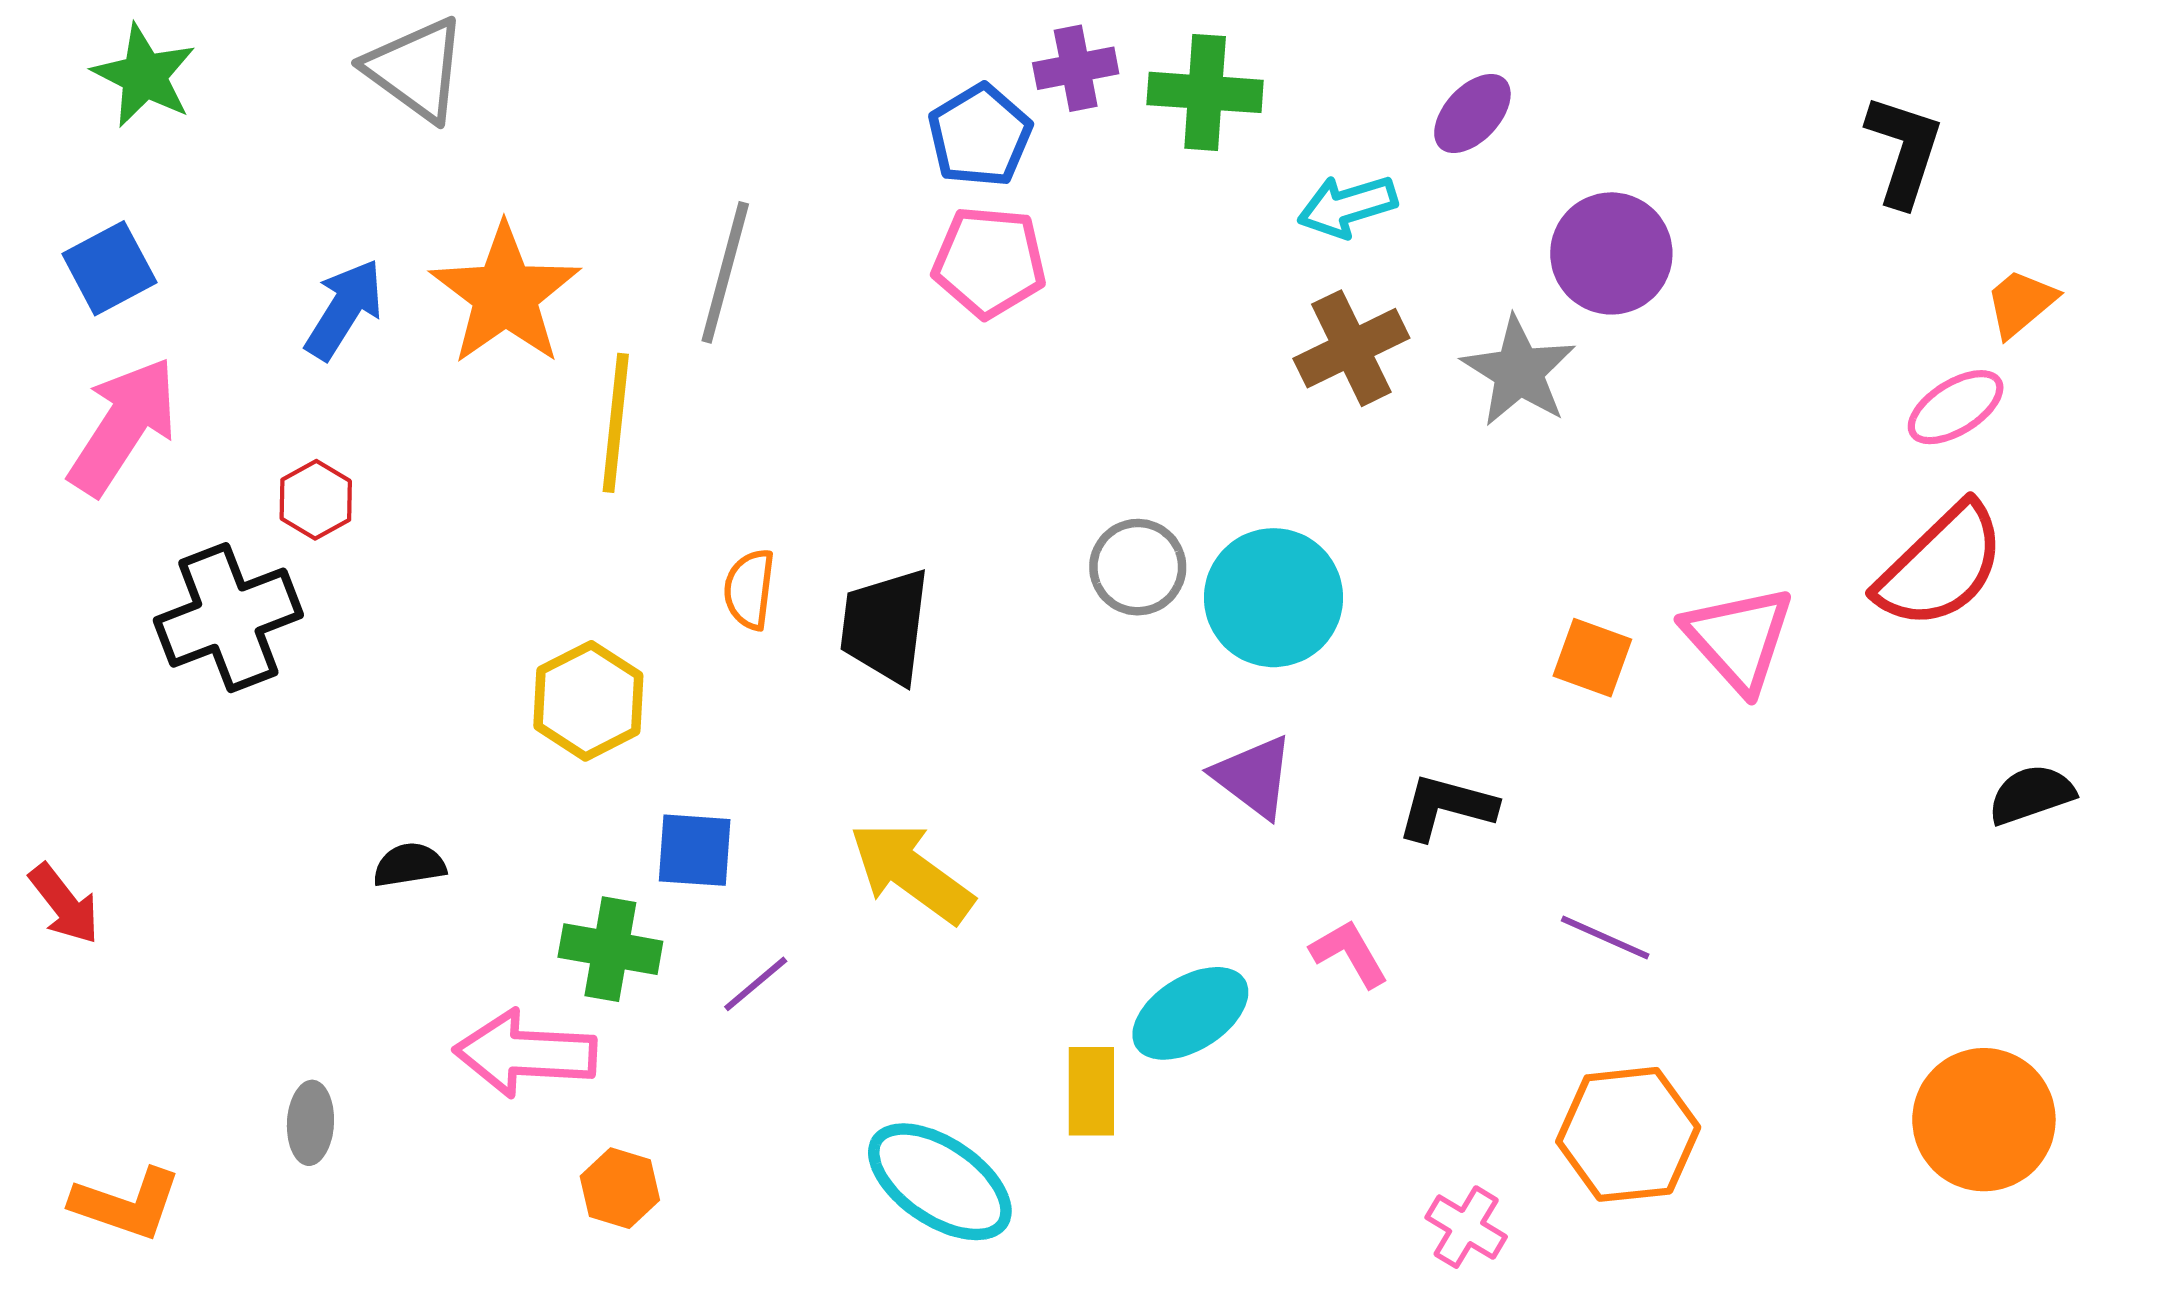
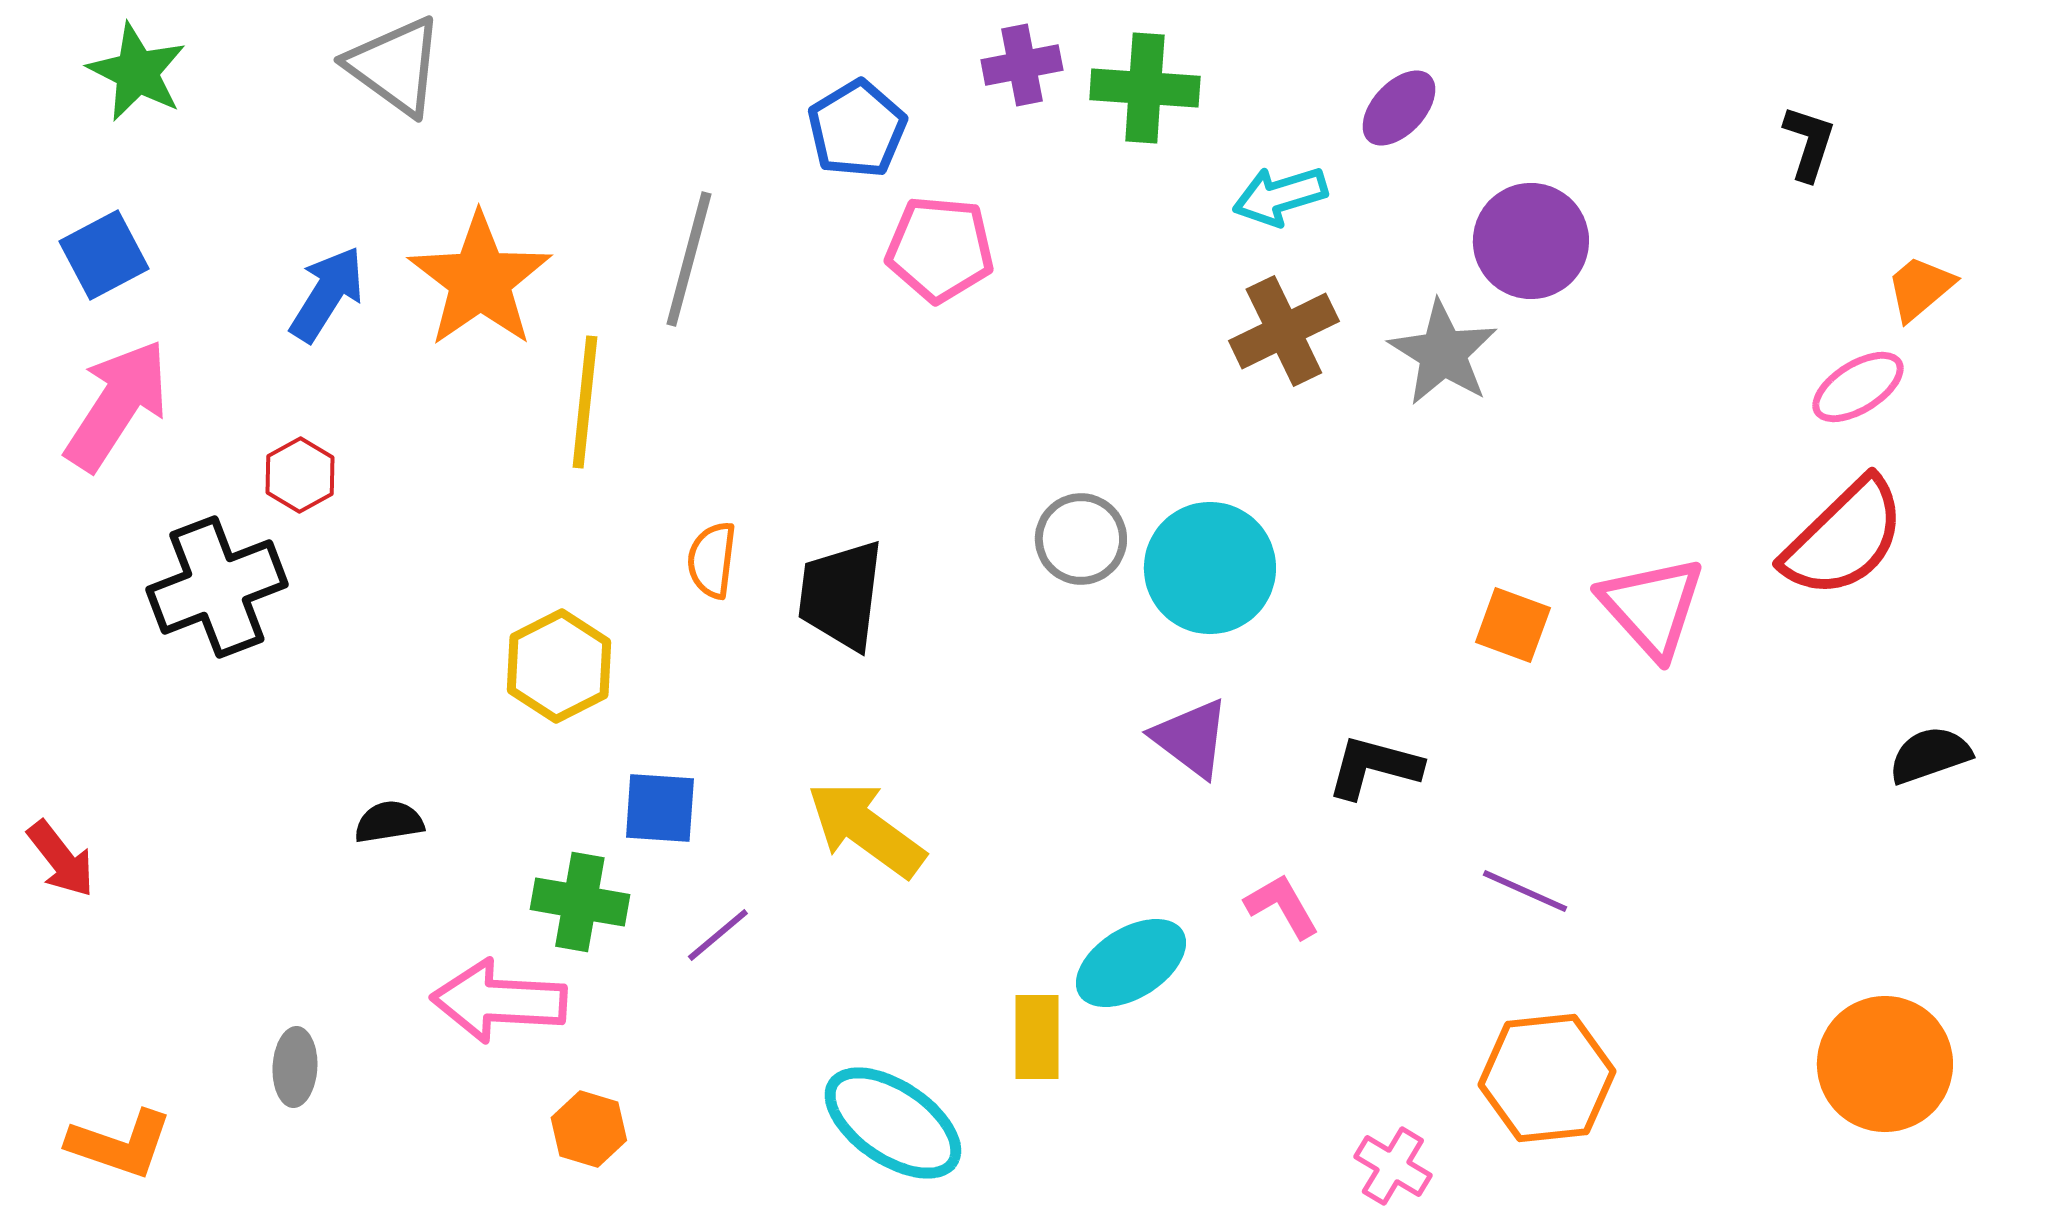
blue pentagon: (980, 136) -> (857, 129), moved
black L-shape: (1904, 150) -> (1809, 143), size x0.7

